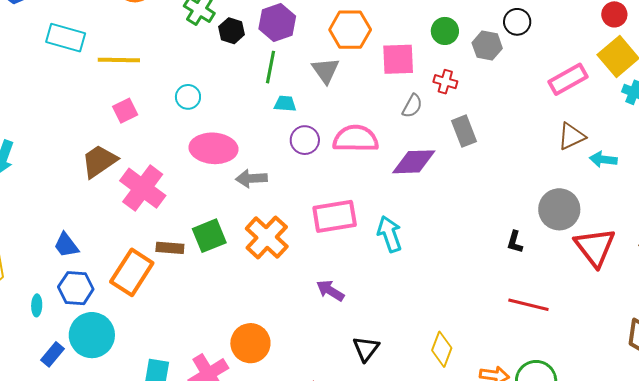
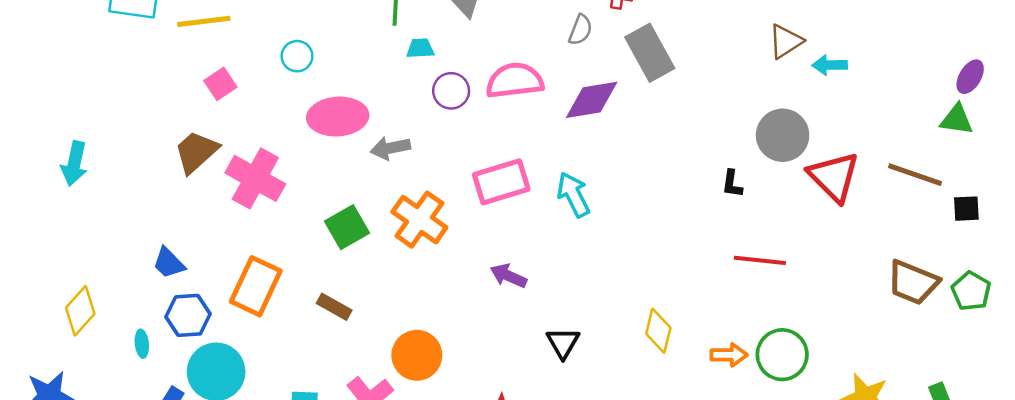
gray rectangle: (464, 131) -> (650, 53), size x1.4
brown rectangle: (170, 248) -> (334, 307), moved, turned 32

